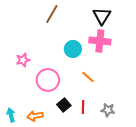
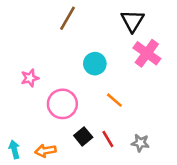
pink cross: (100, 41) -> (147, 53), moved, turned 30
red line: (83, 107) -> (108, 139), turned -32

